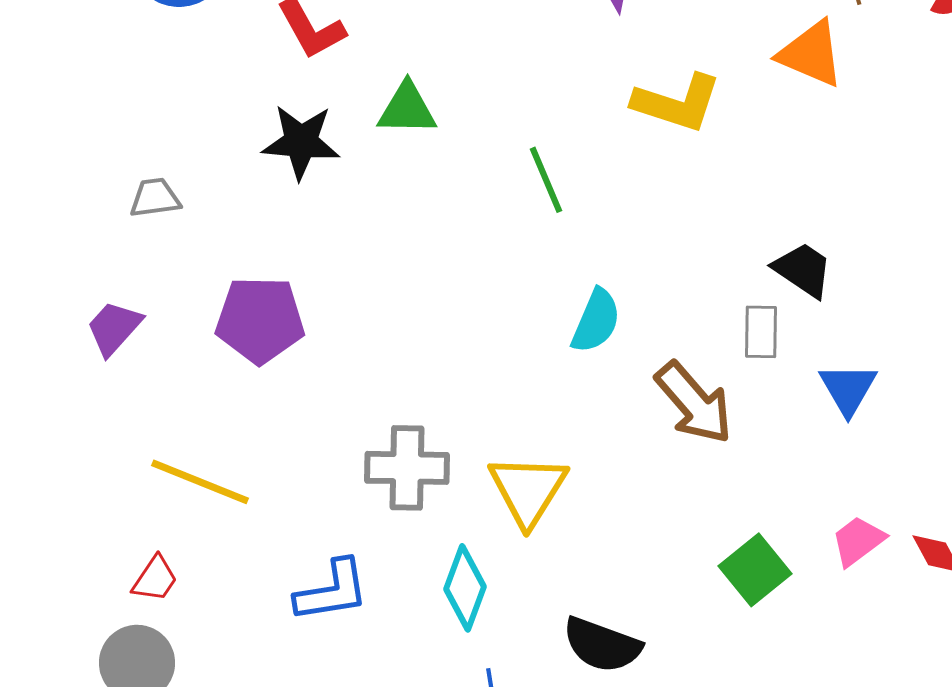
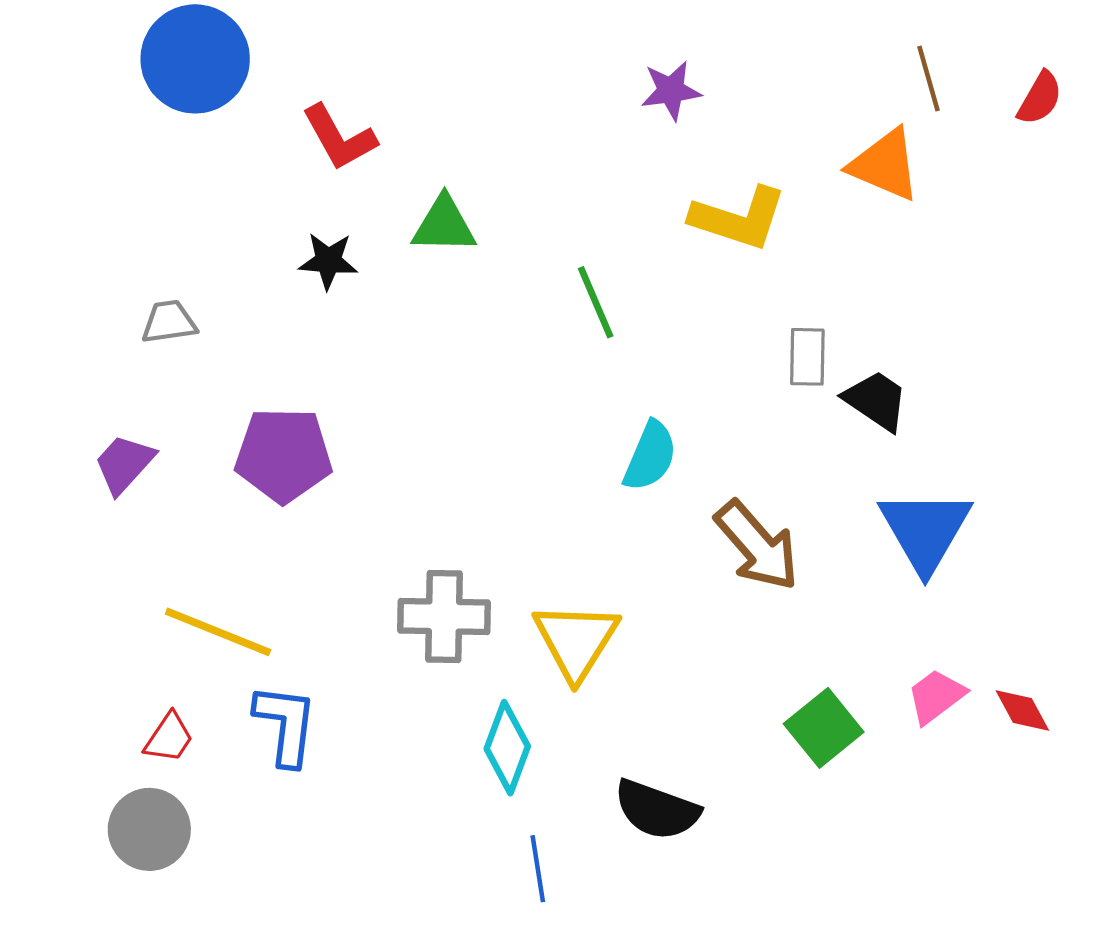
black star: (301, 142) -> (328, 261), size x0.7
gray rectangle: (761, 332) -> (807, 357), moved
blue triangle: (848, 389) -> (925, 530), size x1.5
blue L-shape: (332, 591) -> (286, 725), moved, turned -74

